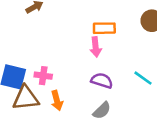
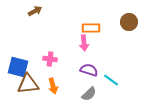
pink cross: (43, 76) -> (50, 59), moved
cyan line: (143, 78) -> (111, 80), moved

